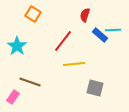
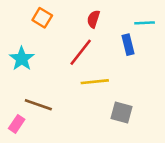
red semicircle: (85, 15) -> (93, 19), moved
cyan line: (113, 30) -> (145, 23), moved
blue rectangle: (100, 35) -> (128, 45), turned 35

